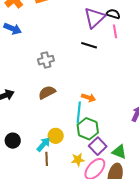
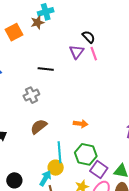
black semicircle: (113, 14) -> (89, 37), turned 40
purple triangle: (95, 18) -> (77, 52), moved, size x0.7
black line: (89, 45) -> (46, 69), moved
cyan line: (79, 112) -> (60, 152), moved

